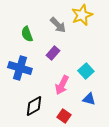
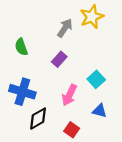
gray arrow: (58, 25) -> (65, 28), turned -102
green semicircle: (27, 34) -> (21, 47), moved
blue cross: (20, 68) -> (22, 92), moved

